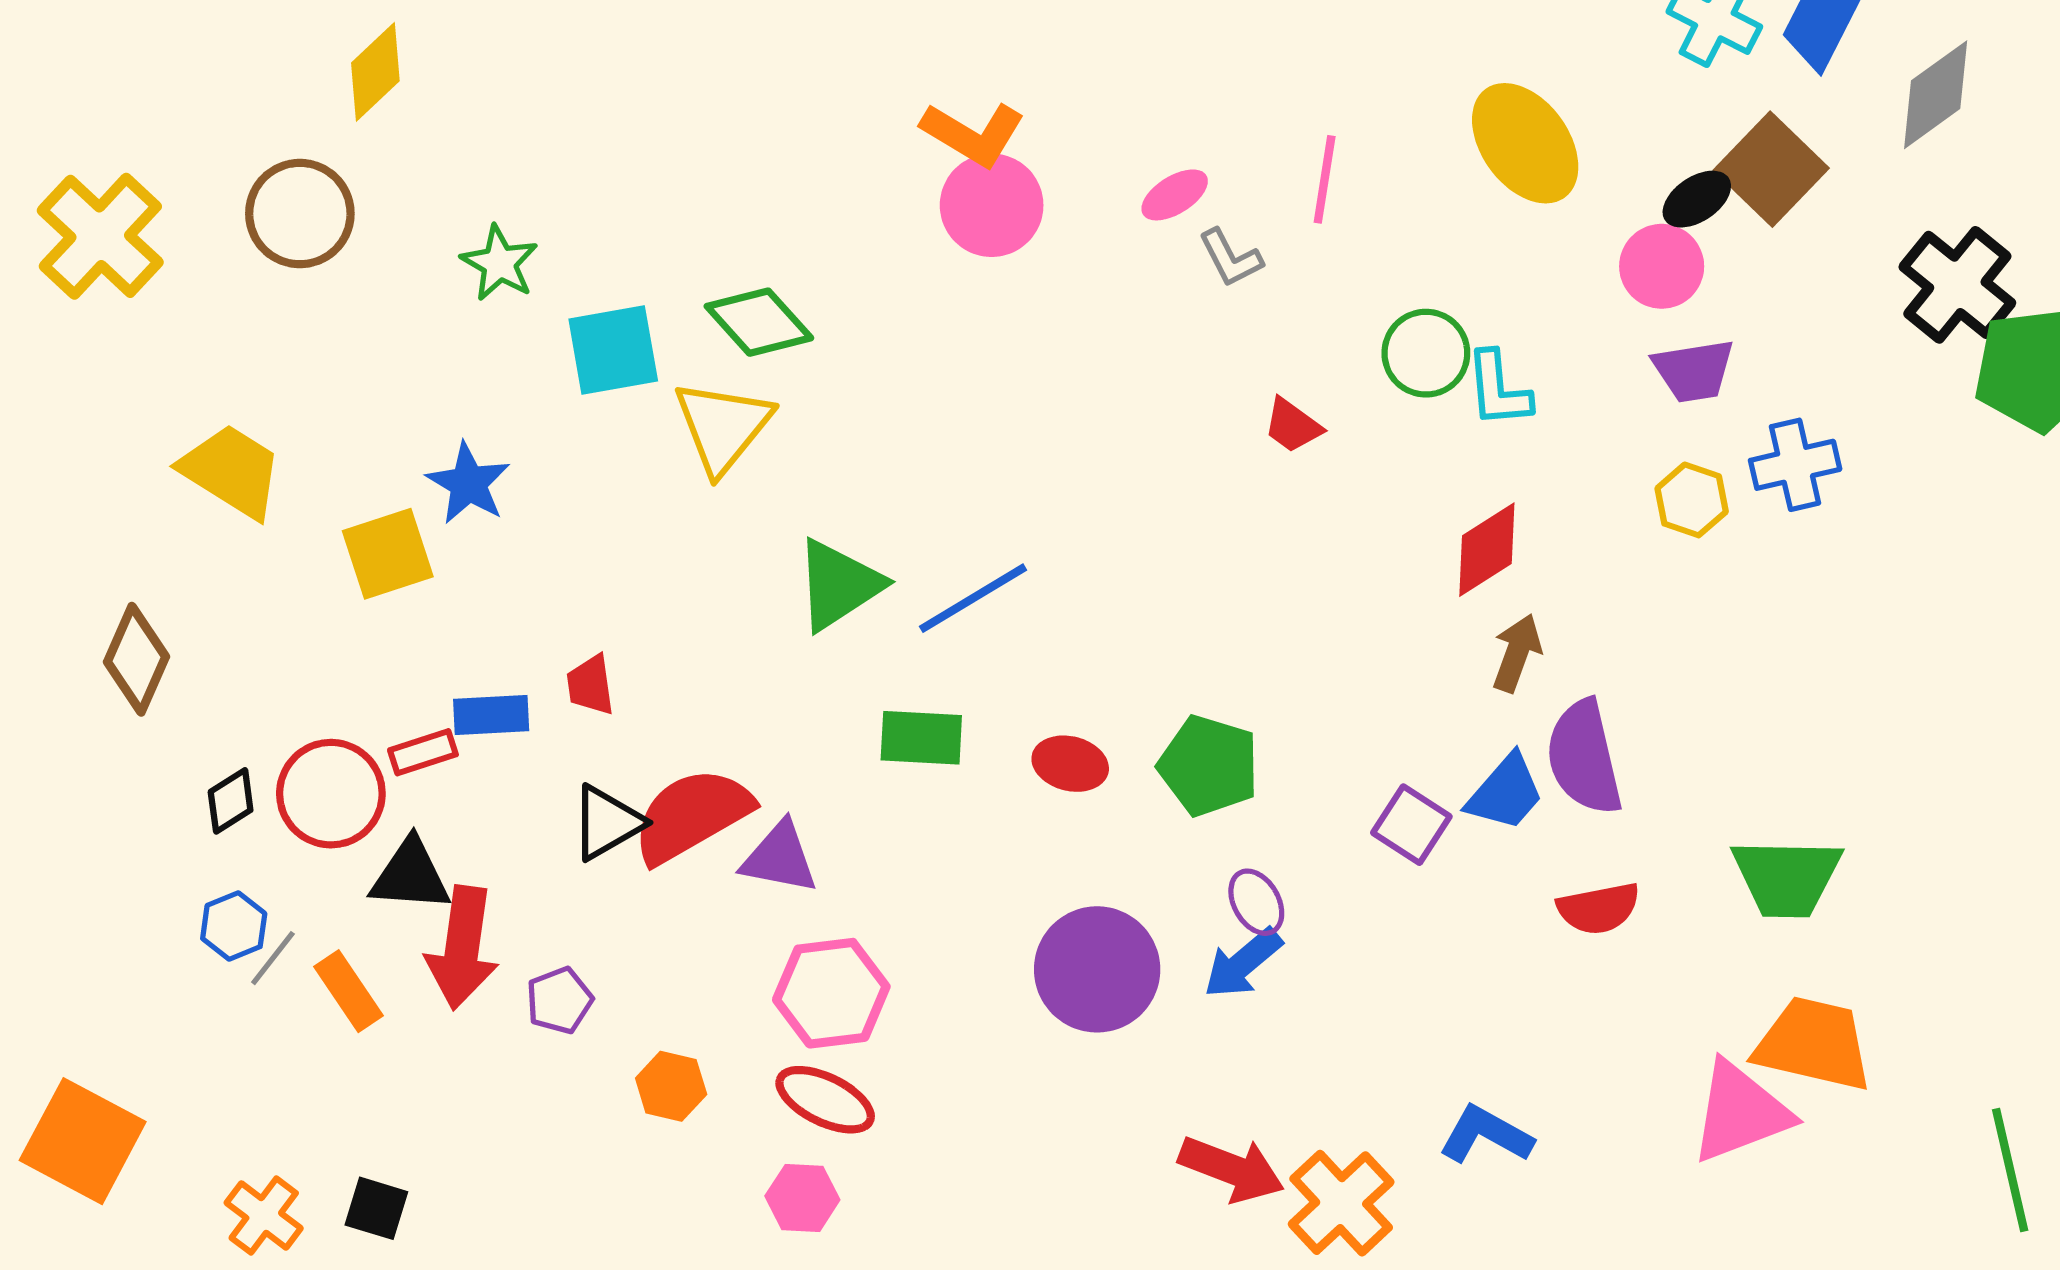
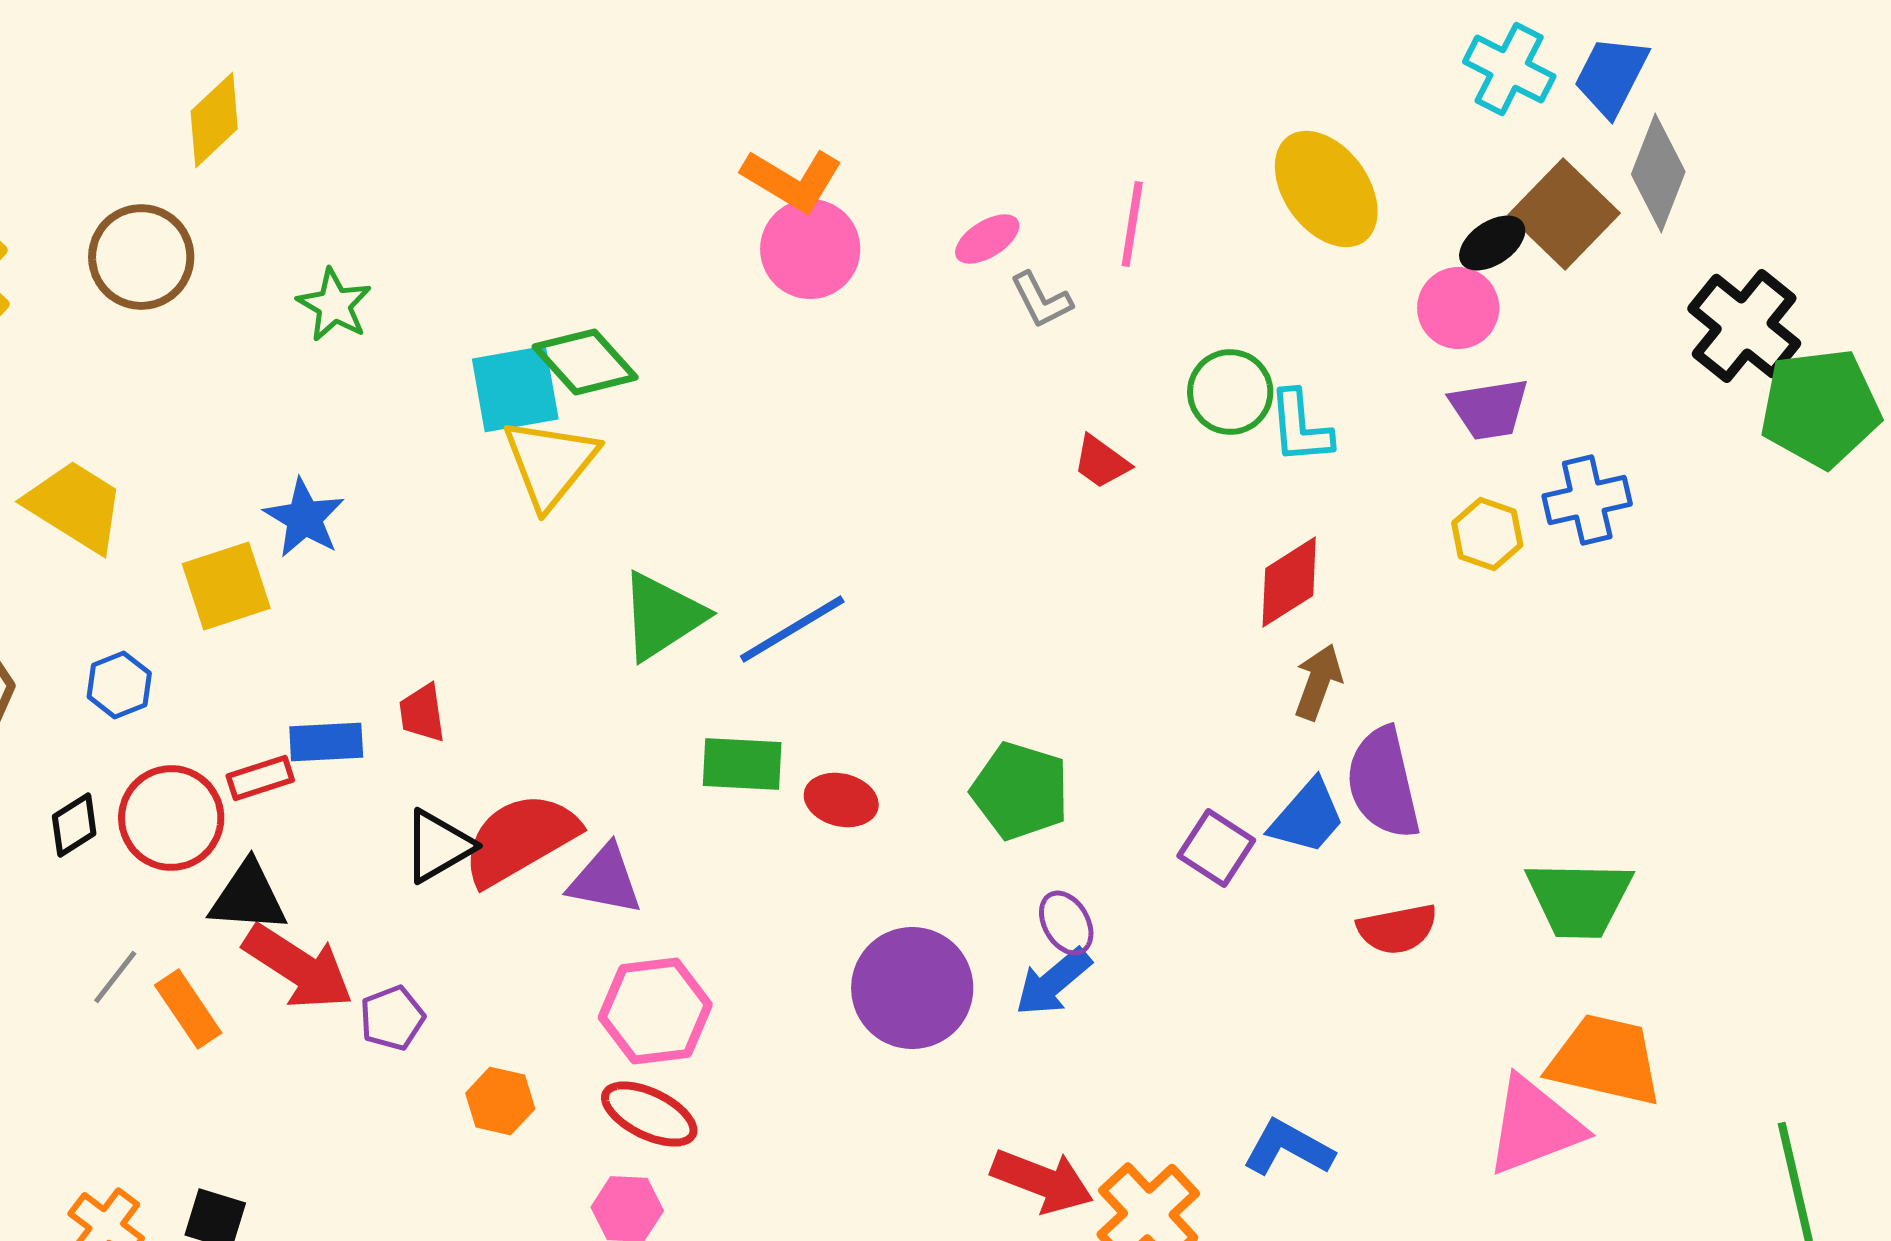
gray diamond: (1936, 95) -> (1658, 173), moved, turned -33
cyan square: (613, 350) -> (515, 389), moved
red ellipse: (1070, 764) -> (841, 800), moved
blue hexagon: (234, 926) -> (119, 685), moved
red arrow: (462, 948) -> (298, 967), turned -65

